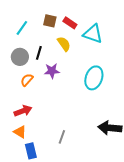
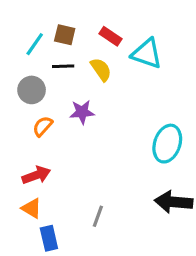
brown square: (50, 21) -> (65, 35), moved
black line: (39, 53) -> (63, 66), moved, turned 72
cyan ellipse: (94, 78) -> (167, 144), moved

